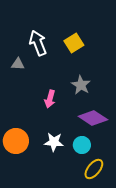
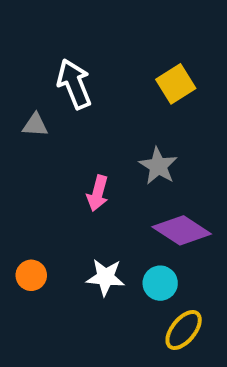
yellow square: (74, 43) -> (176, 84), moved
orange circle: (16, 141) -> (31, 275), size x0.6

